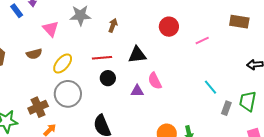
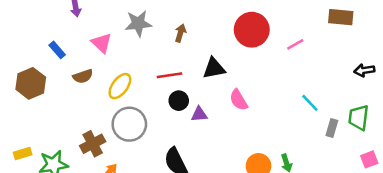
blue rectangle: (17, 11) -> (57, 50), moved
red circle: (169, 27) -> (252, 30), size x1.4
purple triangle: (137, 91) -> (199, 114), moved

